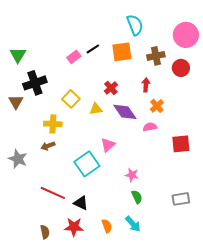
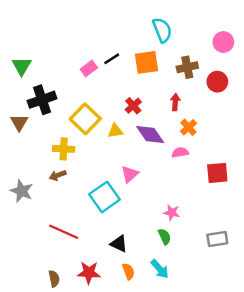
pink circle: (186, 35) -> (223, 42), size x0.7
yellow square: (71, 99) -> (85, 119), size x1.4
pink star: (132, 175) -> (172, 213), moved
black triangle: (81, 203) -> (119, 244), moved

